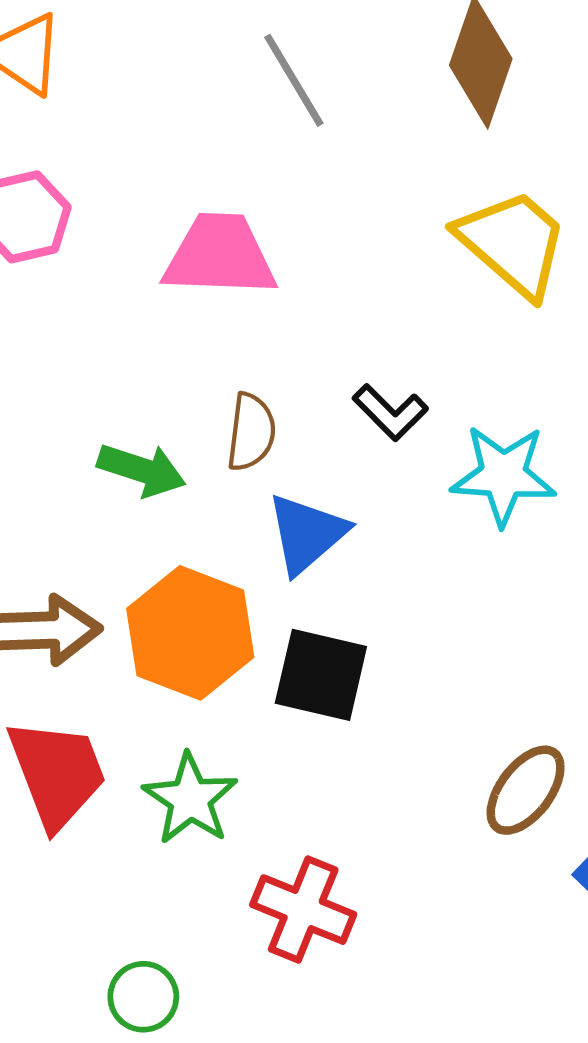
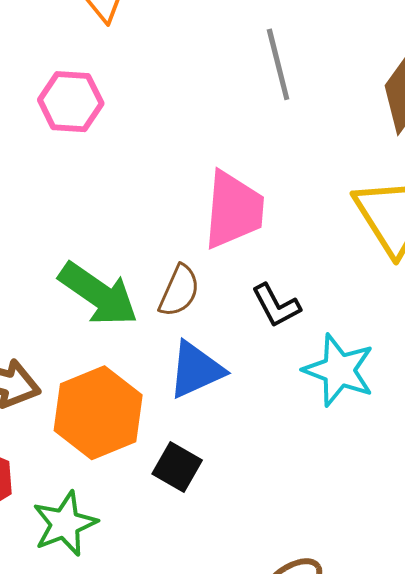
pink trapezoid: (220, 255) -> (234, 210), moved, turned 76
green arrow: (142, 470) -> (98, 294), size x1.4
black square: (321, 675) -> (177, 467), size x0.7

